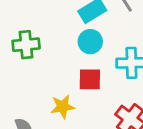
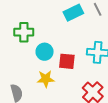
cyan circle: (90, 42) -> (45, 52), moved

